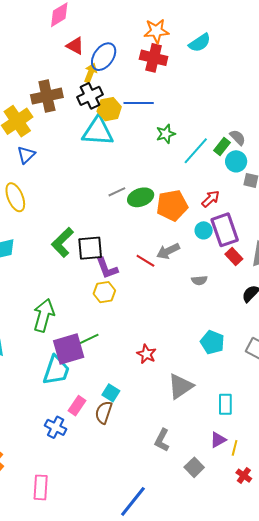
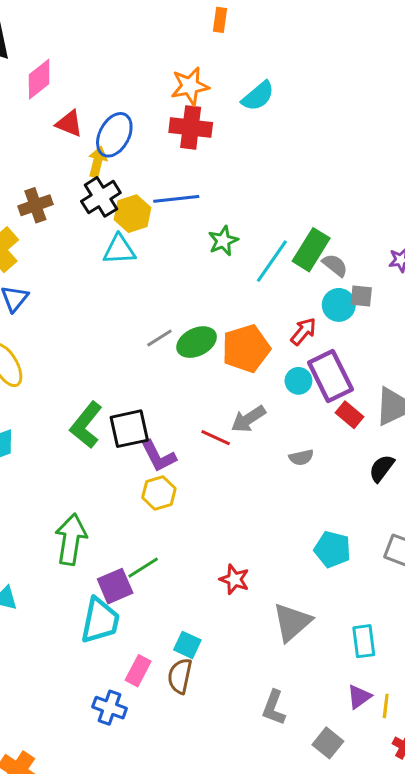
brown cross: (47, 96) -> (35, 205), size x0.7
cyan triangle: (98, 131) -> (119, 250), size x0.7
gray semicircle: (238, 137) -> (335, 265), moved
green rectangle: (222, 146) -> (311, 250), size x1.5
cyan circle: (236, 161) -> (339, 305), moved
purple square: (69, 349) -> (115, 586), size x0.7

